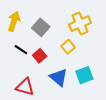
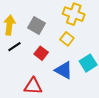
yellow cross: (80, 24) -> (74, 14), turned -35
black line: (21, 50) -> (14, 47), moved, turned -56

